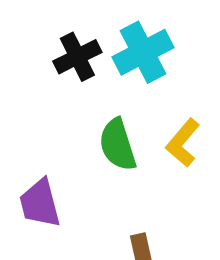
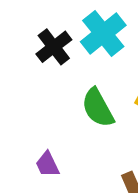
purple trapezoid: (40, 203) -> (47, 164), size x0.7

